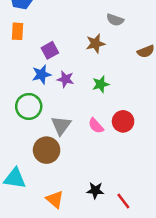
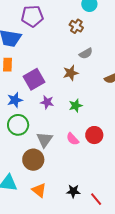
gray semicircle: (115, 20) -> (86, 53), turned -48
purple square: (50, 50) -> (34, 79), size x1.5
blue star: (42, 74) -> (15, 100), moved
orange triangle: (55, 199) -> (39, 190), moved

